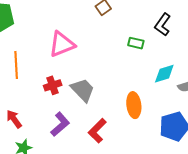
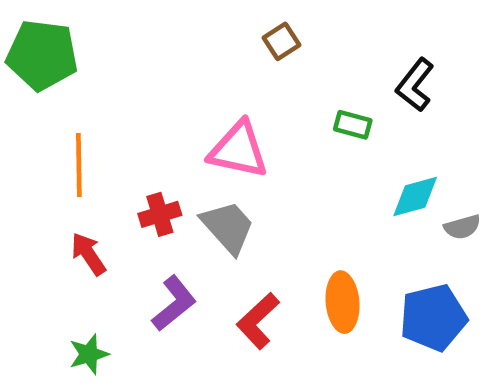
pink triangle: (62, 44) -> (238, 150), moved, turned 32
orange ellipse: (134, 105) -> (343, 302), moved
red arrow: (14, 119) -> (88, 254), moved

